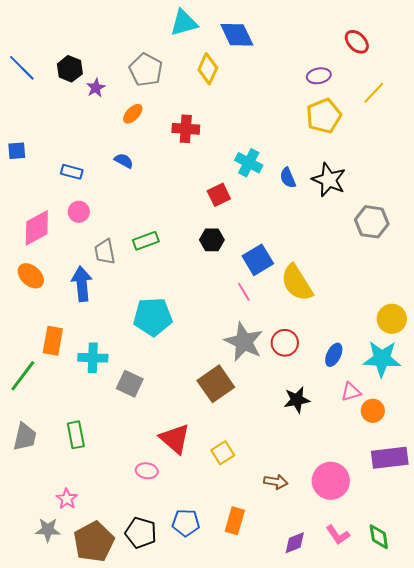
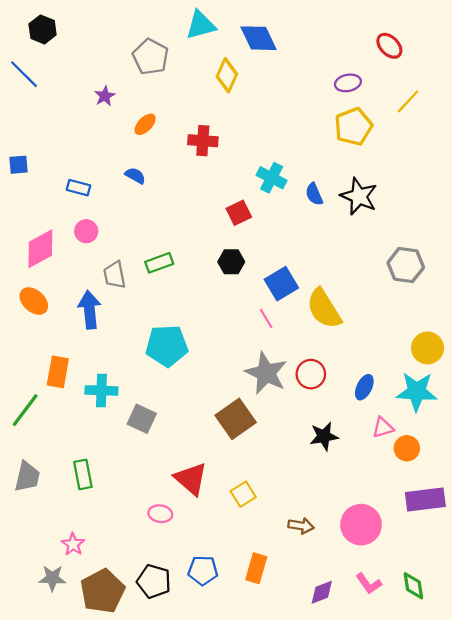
black hexagon: (70, 69) -> (43, 29), moved
gray pentagon: (146, 70) -> (151, 57), moved
gray hexagon: (372, 222) -> (406, 265), moved

